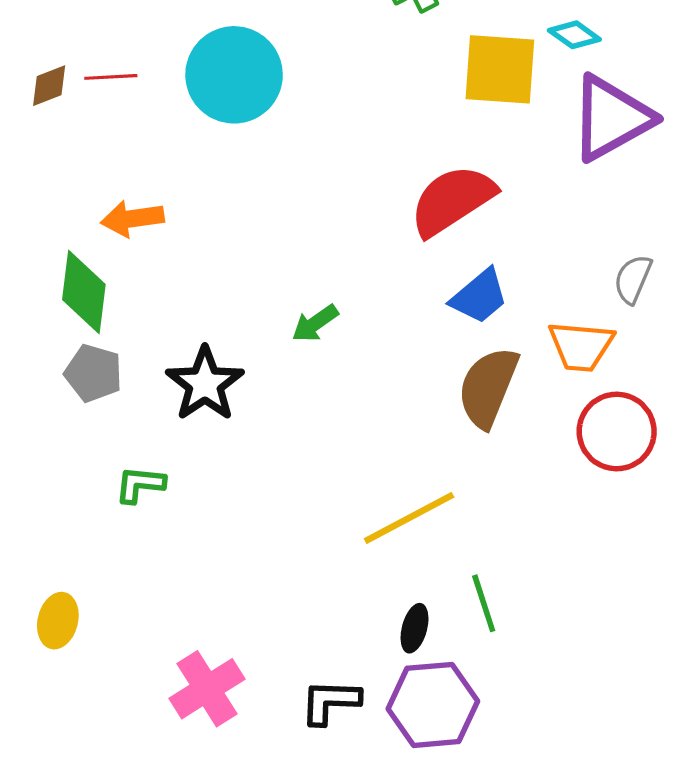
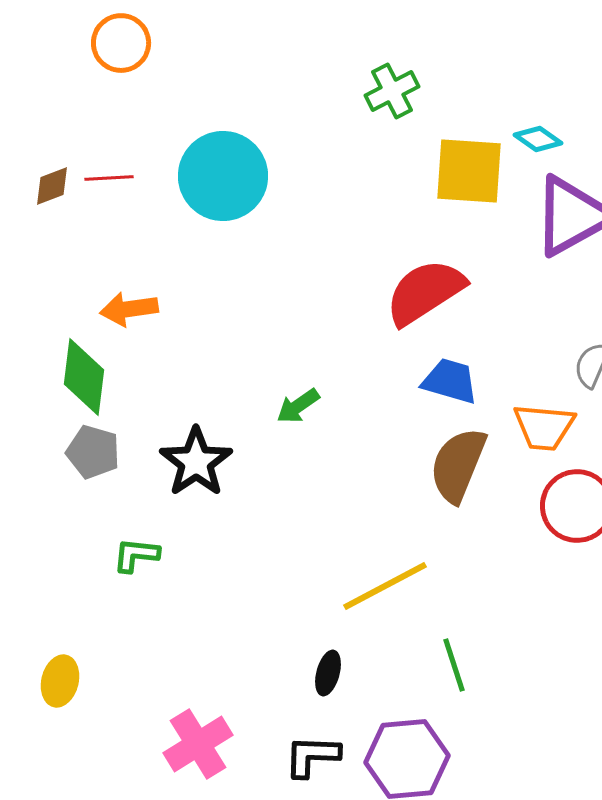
blue trapezoid: (479, 296) -> (450, 381), turned -124
black ellipse: (415, 628) -> (328, 673), moved

